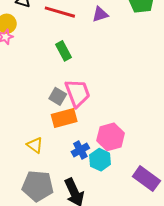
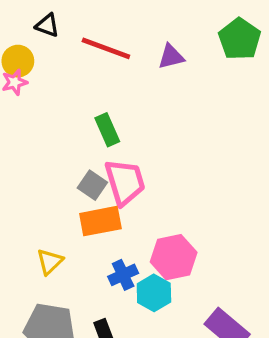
green rectangle: (64, 51) -> (107, 130), moved
yellow triangle: (35, 145) -> (50, 262), turned 36

